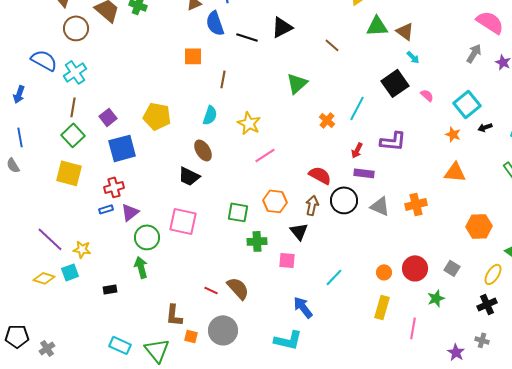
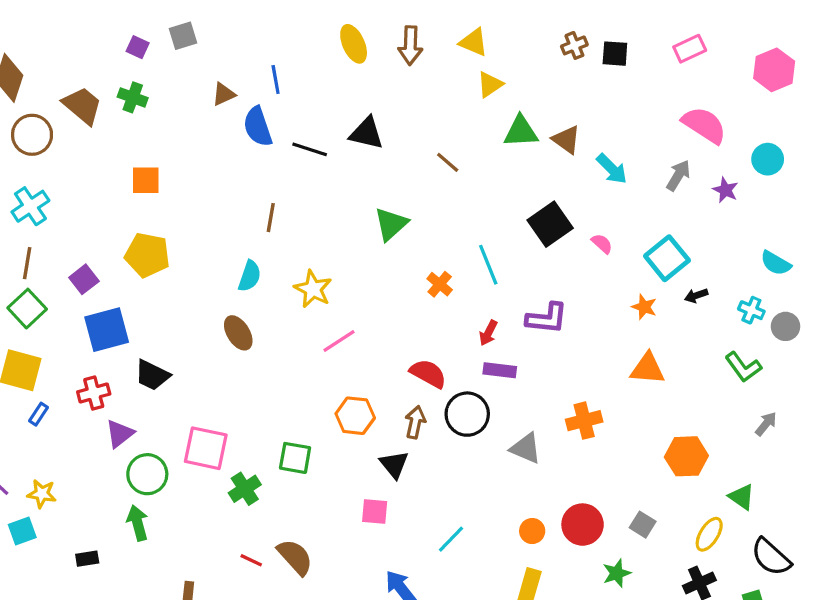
black triangle: (282, 27) -> (367, 133), turned 40
orange square: (193, 56) -> (146, 180), moved
cyan arrow: (413, 57) -> (612, 169), moved, size x1.5
cyan line: (357, 108) -> (488, 265), turned -50
yellow pentagon: (157, 116) -> (147, 255), moved
black trapezoid: (189, 176) -> (152, 375), moved
gray triangle: (380, 206) -> (526, 448), moved
blue rectangle: (106, 209) -> (39, 414), moved, turned -40
green square: (238, 212) -> (295, 458), moved
green cross: (257, 241) -> (245, 489), moved, turned -30

